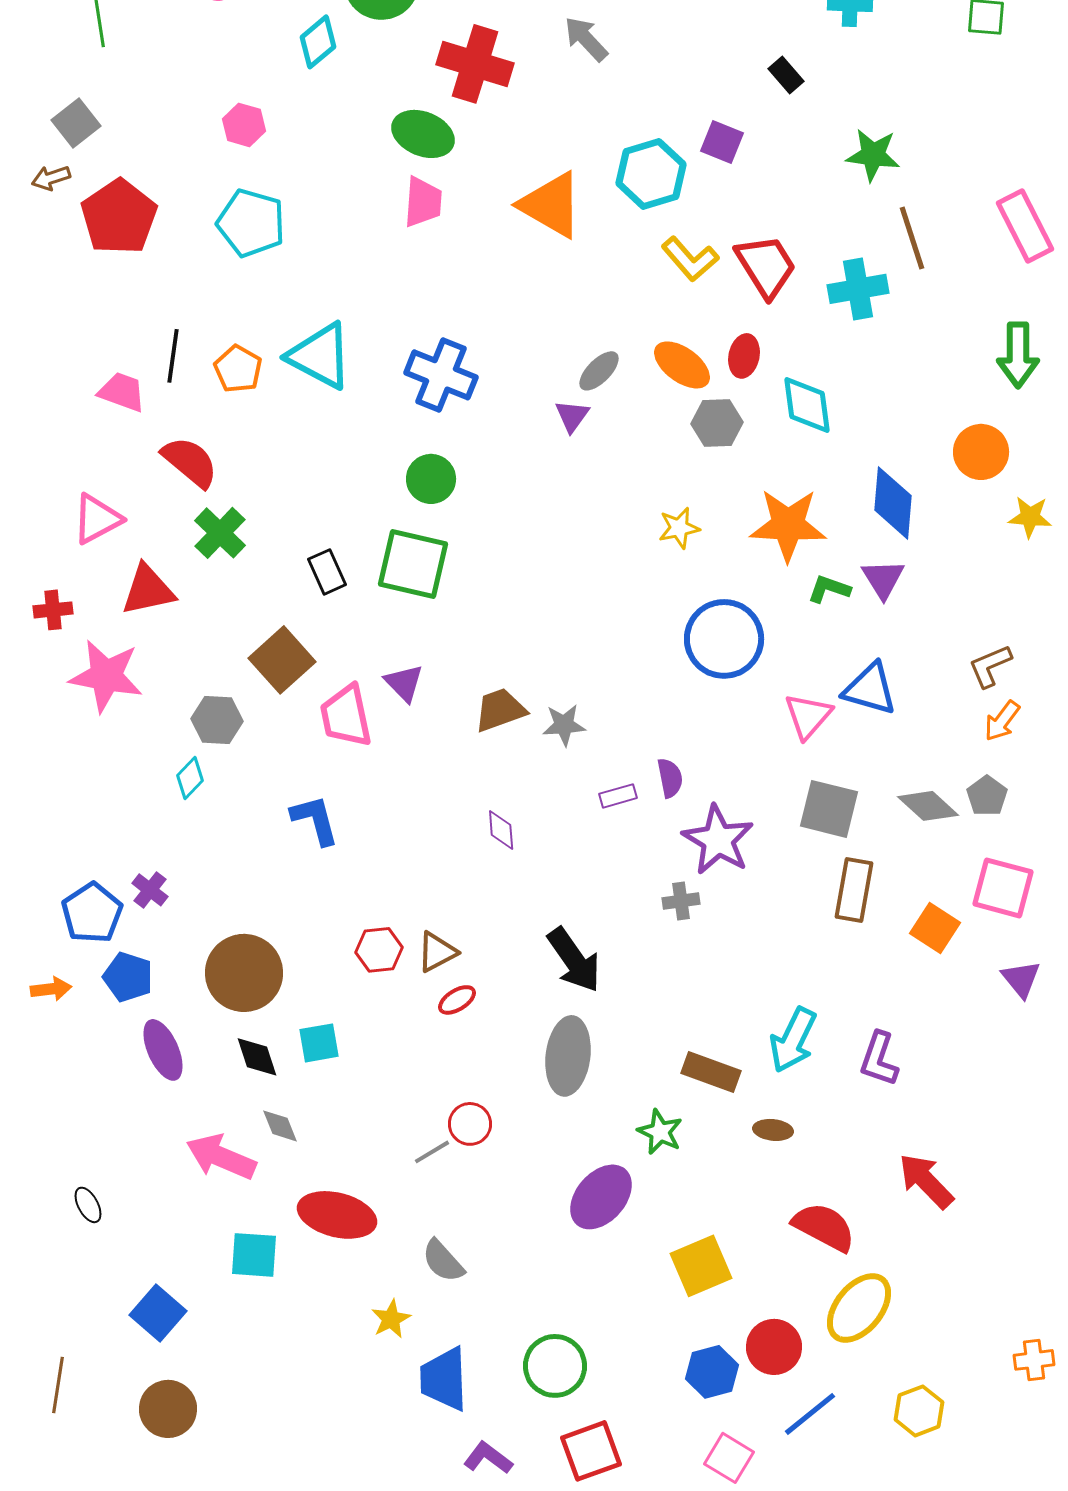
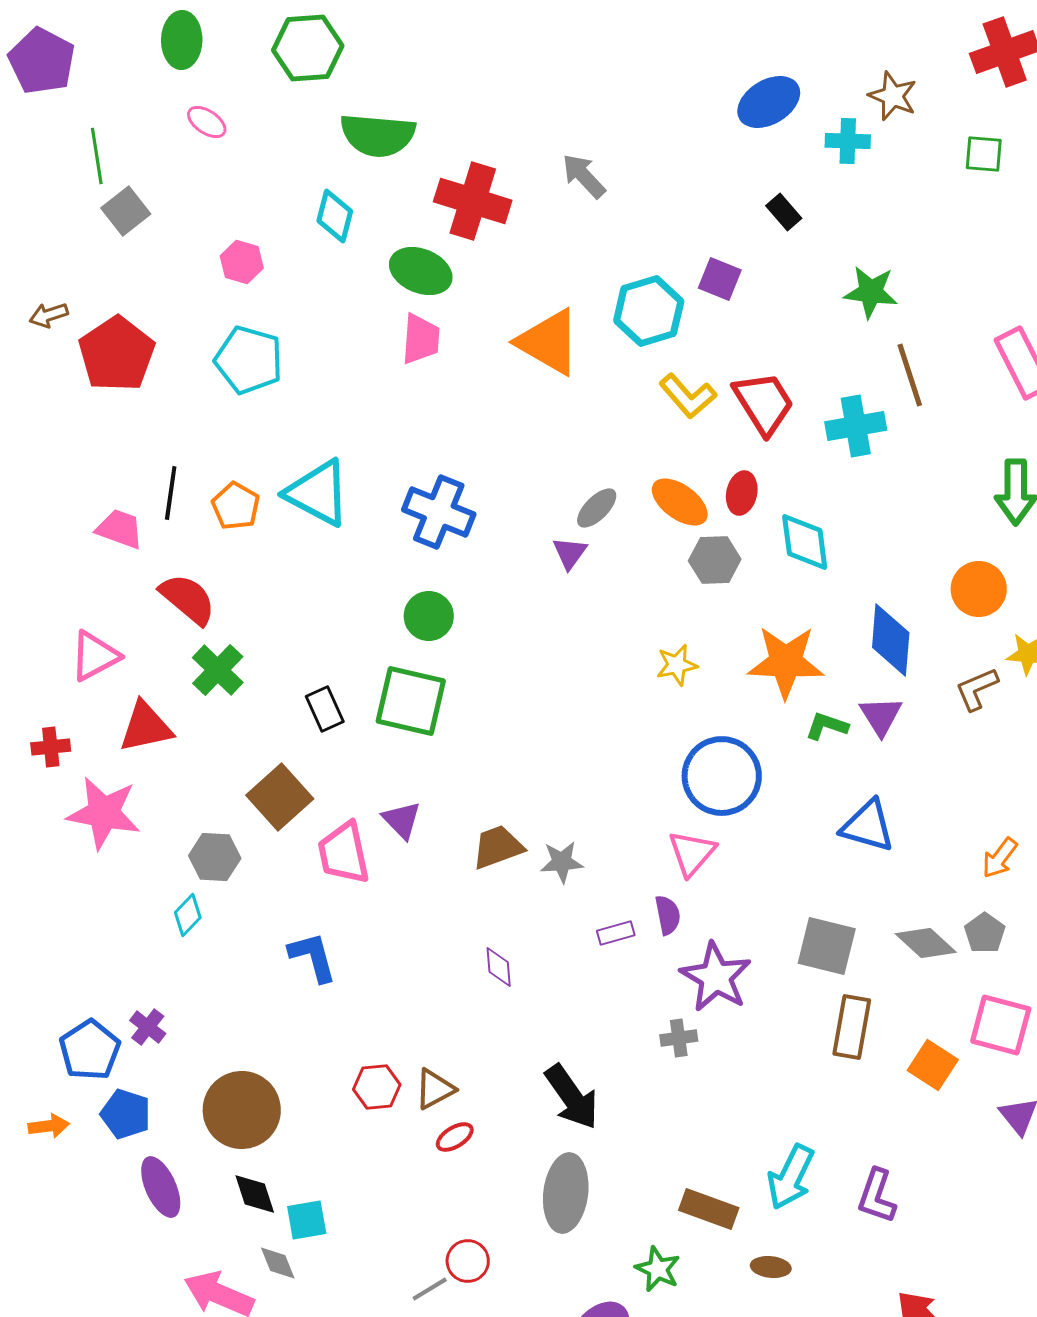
cyan diamond: (318, 42) -> (335, 216), moved, turned -36
gray square: (76, 123) -> (126, 211), moved
brown L-shape: (990, 666) -> (977, 689), moved
pink triangle: (808, 716) -> (692, 853), moved
cyan square: (319, 1043) -> (307, 1220), moved

